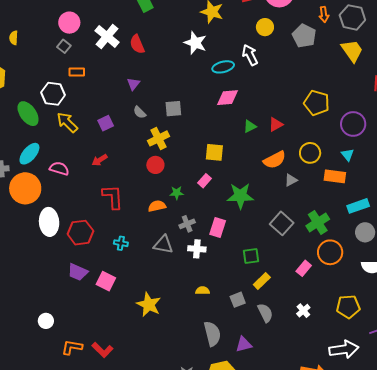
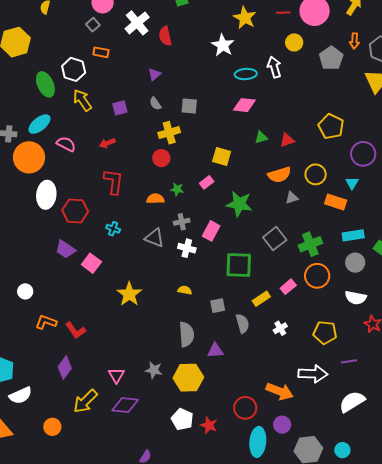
green square: (251, 256) -> (239, 265), size x1.6
yellow rectangle: (262, 281) -> (261, 299), moved

